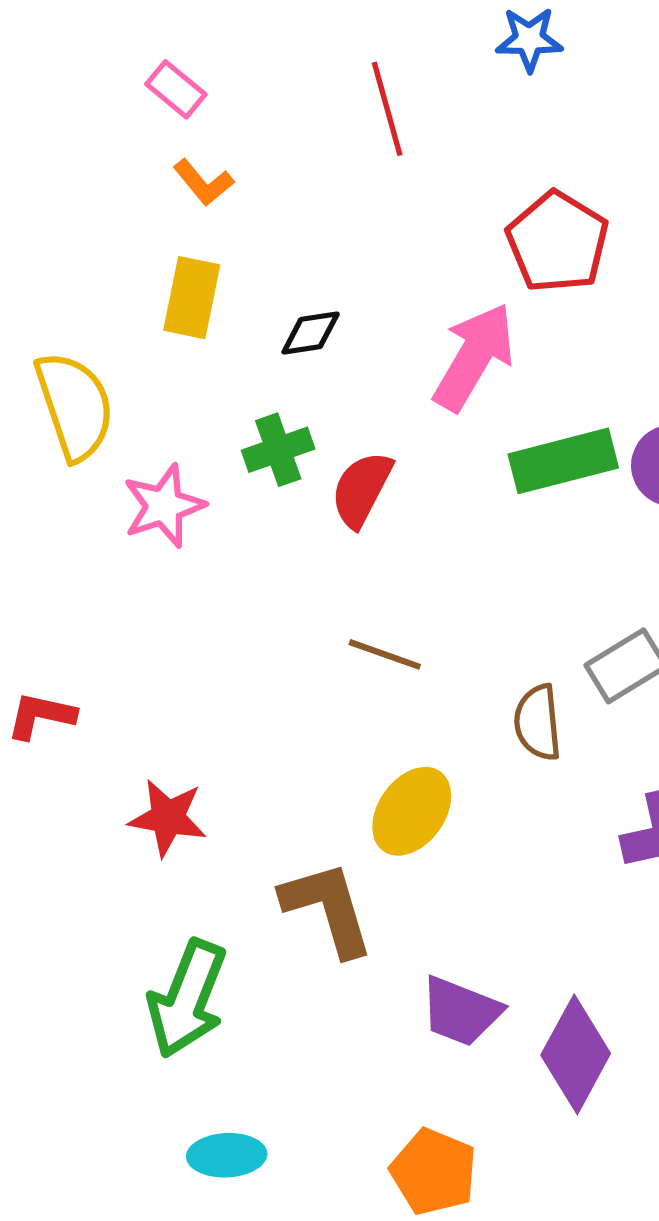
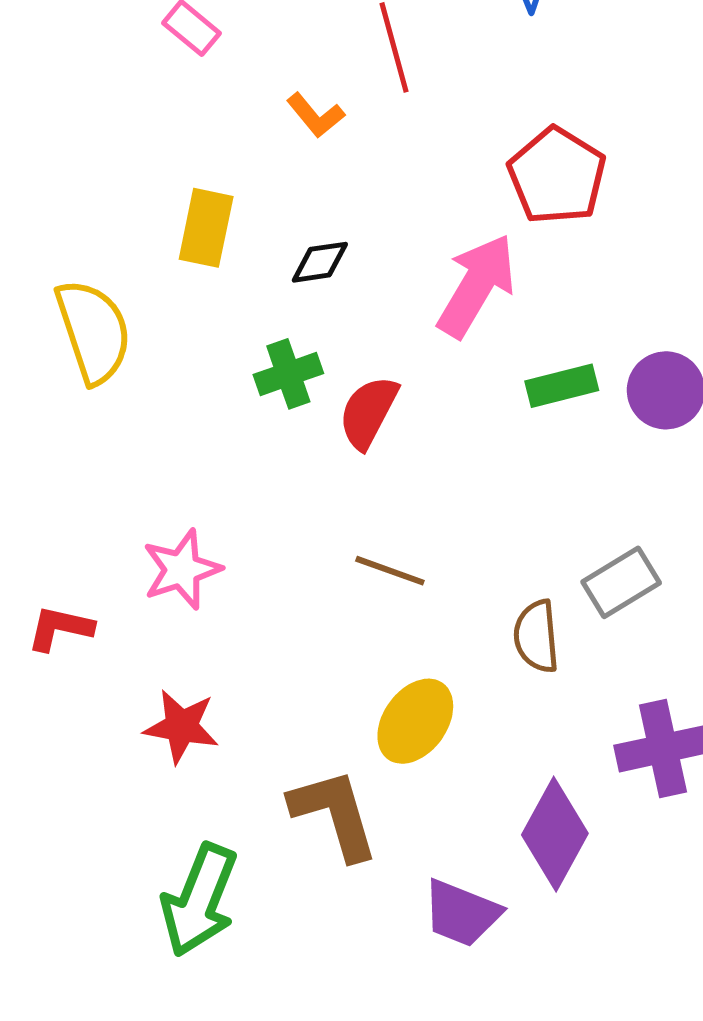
orange L-shape: (203, 182) -> (316, 115), moved
green rectangle: (563, 461) -> (562, 386), size x0.7
pink star: (164, 506) -> (182, 569), moved
purple diamond: (576, 1054) -> (555, 834), moved

